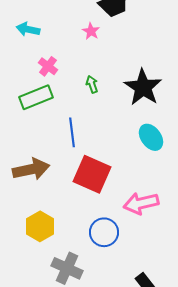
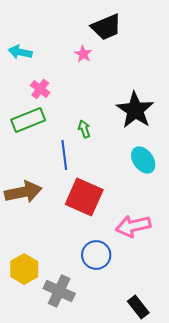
green arrow: (92, 84) -> (84, 129), moved
yellow hexagon: (40, 226) -> (24, 269), moved

